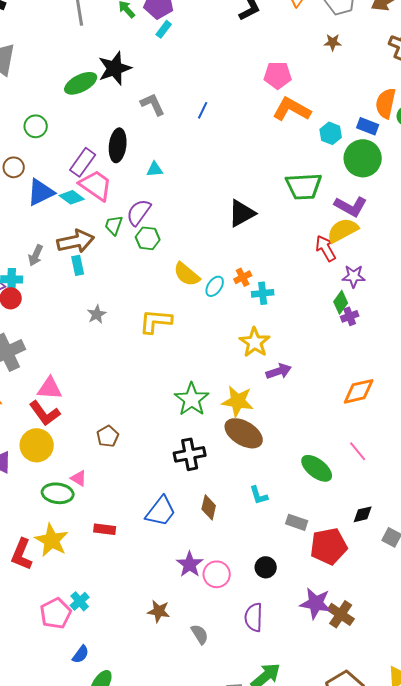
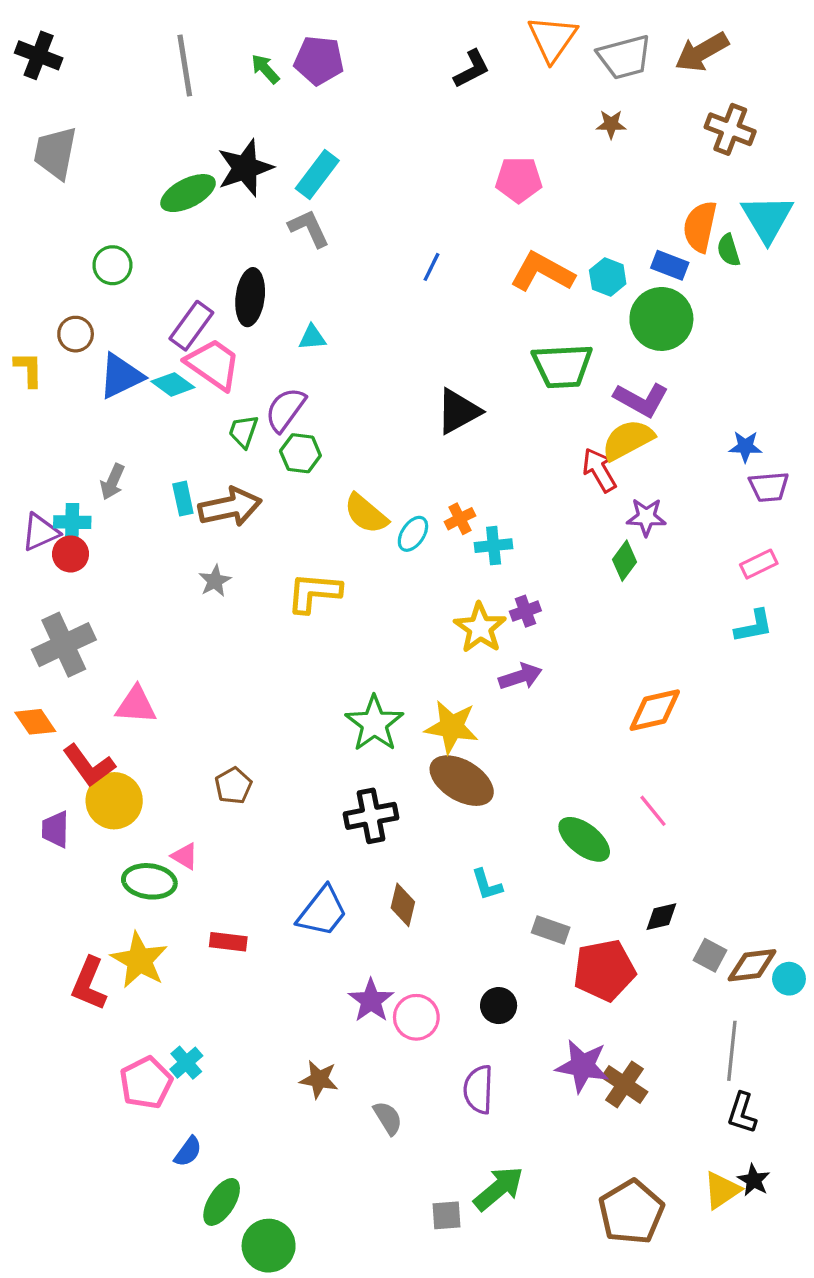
cyan rectangle: (164, 29) -> (317, 175), moved, size x1.6
orange L-shape: (292, 109) -> (542, 272), moved
blue line: (203, 110) -> (431, 267), moved
brown arrow: (76, 241) -> (230, 507), moved
purple cross: (350, 316) -> (525, 611), moved
red L-shape: (45, 413) -> (89, 765), moved

